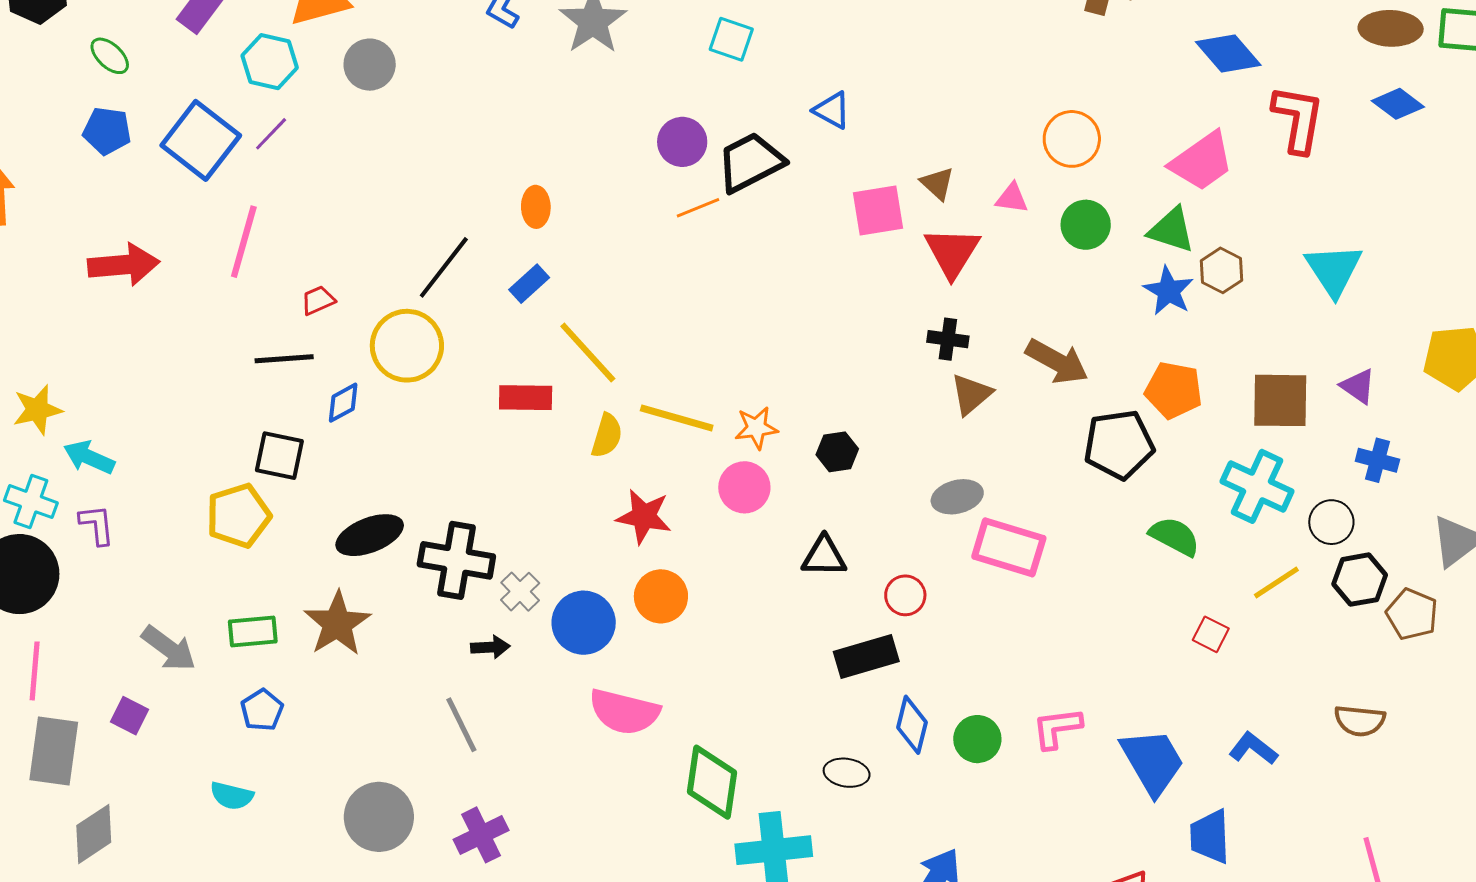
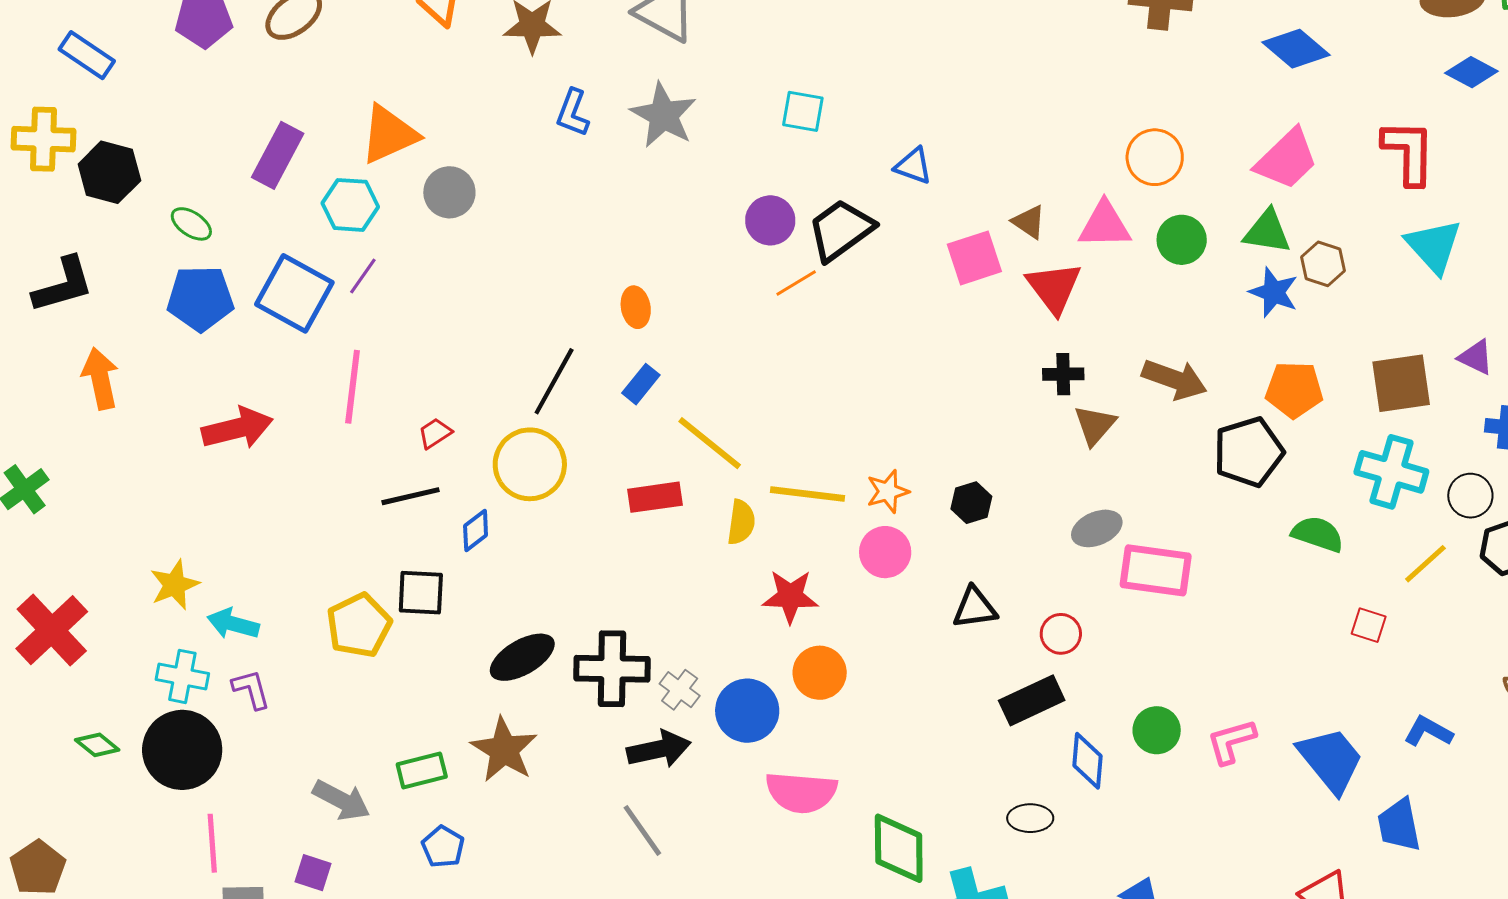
red L-shape: (1298, 119) -> (1409, 152), moved
blue pentagon: (107, 131) -> (200, 298), size x1.4
pink triangle: (1012, 198) -> (1105, 225), size x1.6
yellow pentagon: (238, 516) -> (359, 625), moved
black arrow: (490, 647) -> (659, 749), size x1.6
green circle: (977, 739) -> (1157, 730), moved

